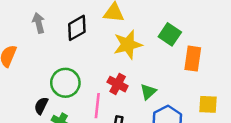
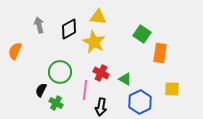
yellow star: (128, 45) -> (94, 42), moved, turned -30
green triangle: (148, 92) -> (125, 79), turned -48

